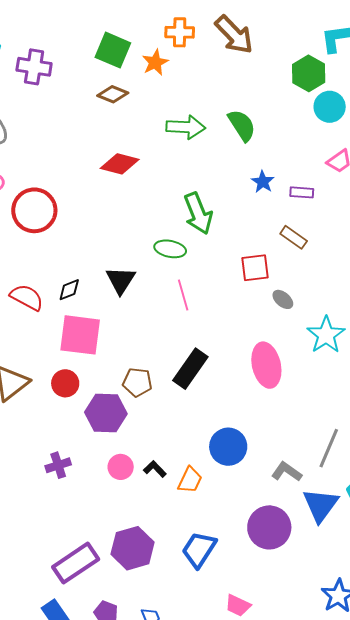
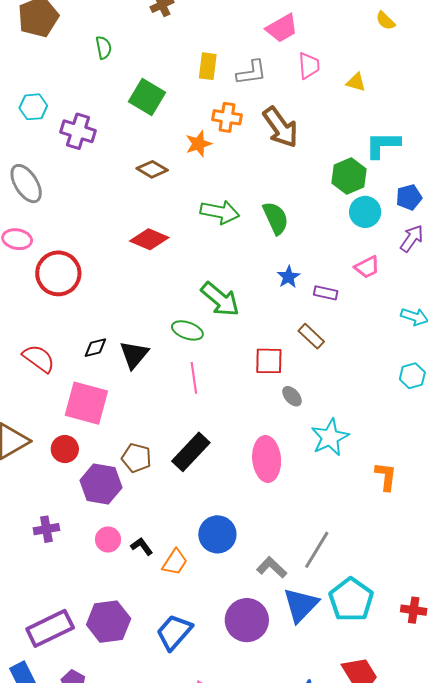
green square: (113, 50) -> (147, 97), moved
green arrow: (198, 213) -> (220, 299), turned -36
black diamond: (69, 290) -> (95, 348), moved

